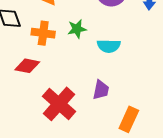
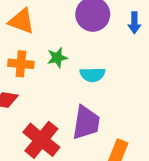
purple trapezoid: (101, 90) -> (86, 123), size x1.6

